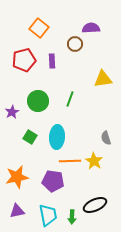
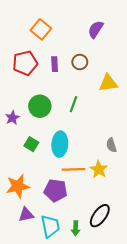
purple semicircle: (91, 28) -> (96, 29), turned -54
brown circle: (75, 44) -> (80, 62), moved
black ellipse: (95, 205) -> (100, 216), turned -30
purple triangle: (17, 211) -> (26, 215), moved

